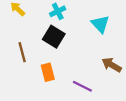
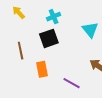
black square: (54, 37) -> (49, 38), turned 36

